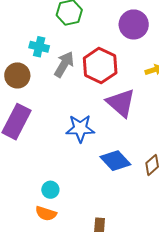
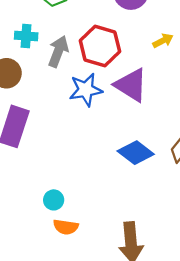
blue star: (80, 128) -> (86, 90), moved
cyan circle: (50, 190) -> (54, 200), moved

